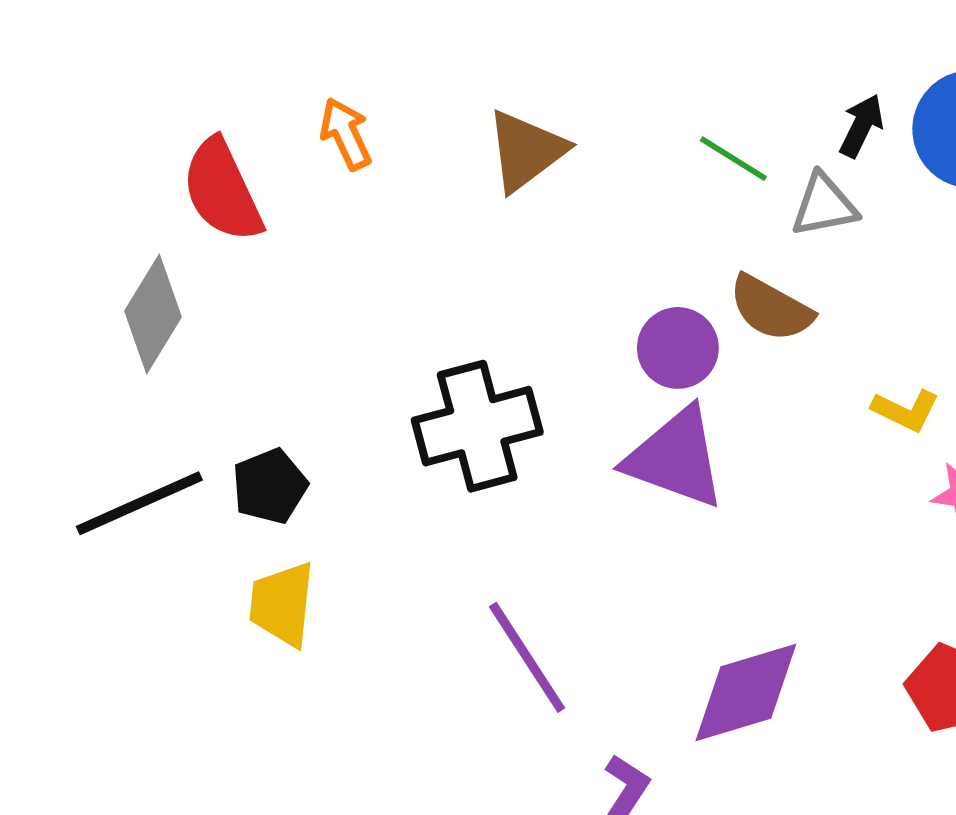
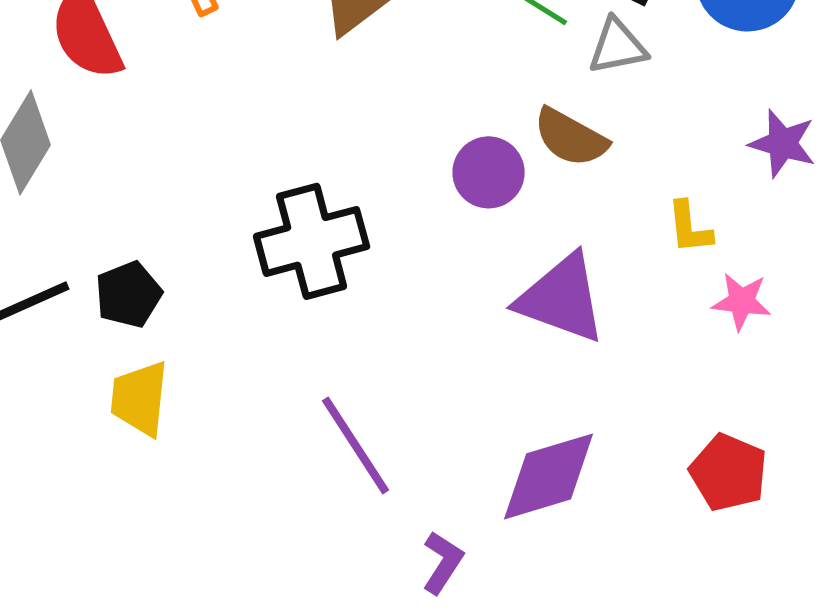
yellow L-shape: (906, 410) -> (690, 227), turned 58
purple triangle: (676, 458) -> (562, 298), moved

